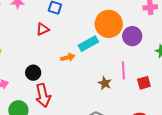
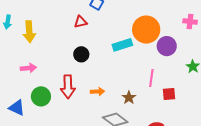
orange arrow: (68, 57) -> (97, 91), moved
black circle: (33, 73) -> (81, 54), moved
brown star: (105, 83) -> (129, 98), moved

